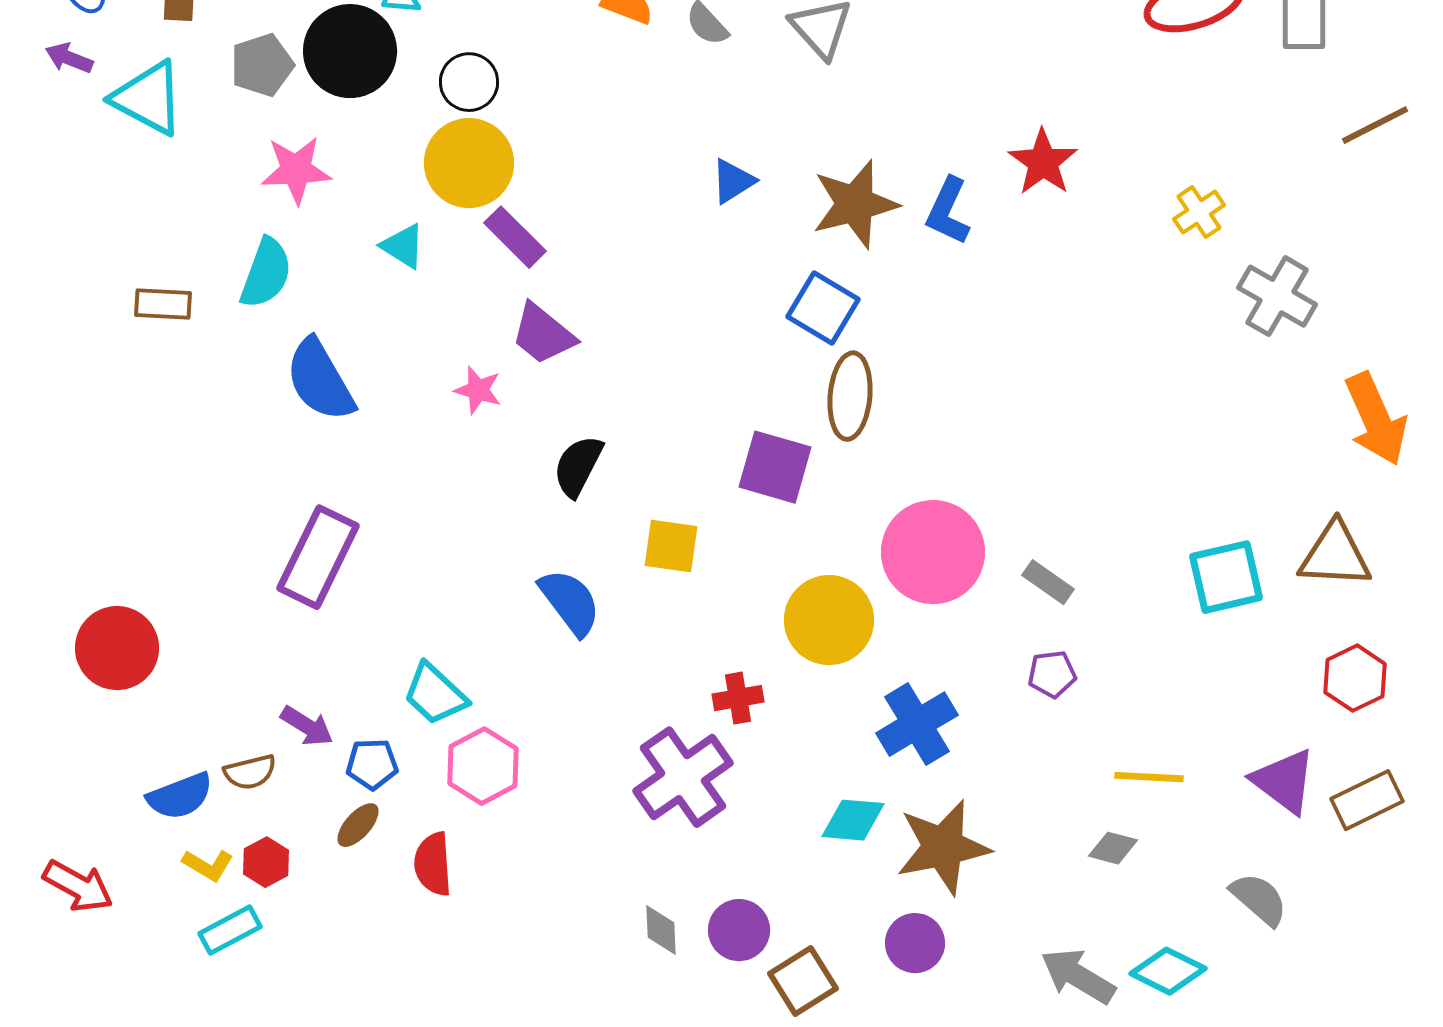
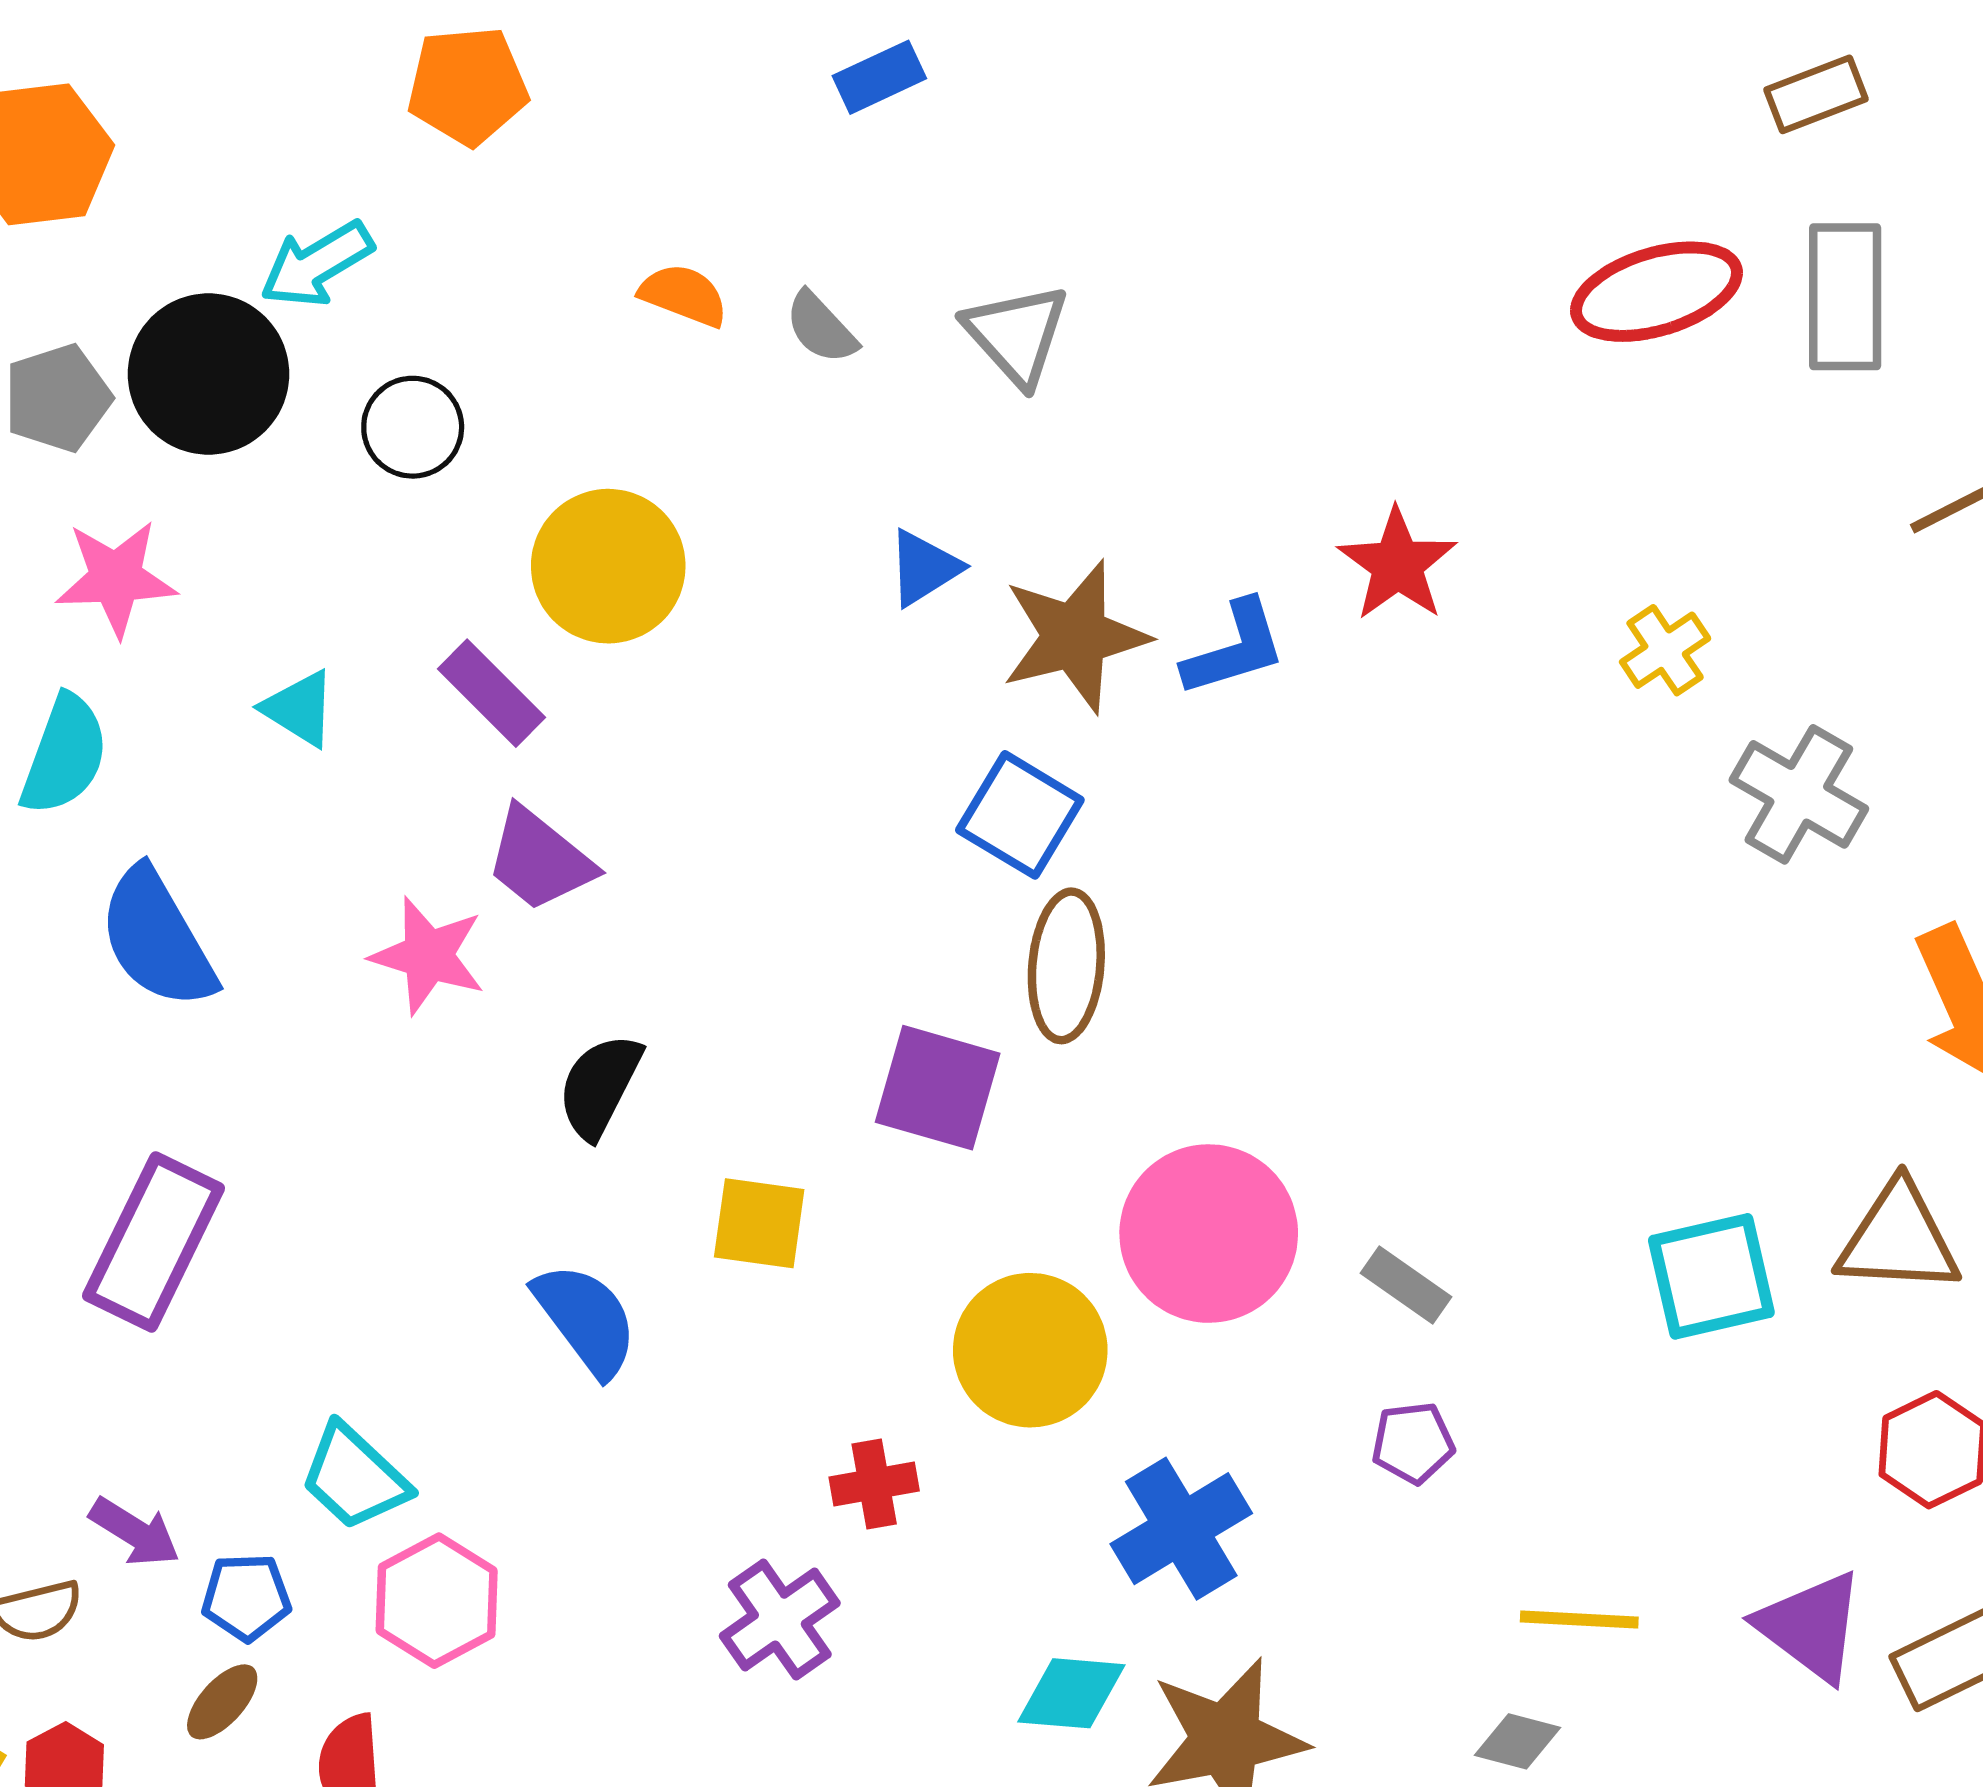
yellow circle: (469, 163) -> (608, 566), moved
blue triangle: (733, 181) -> (924, 568), moved
blue L-shape: (948, 211) -> (1234, 648), turned -132
pink star: (478, 390) -> (428, 956), size x1.4
purple cross: (683, 777) -> (780, 1620), size x0.7

